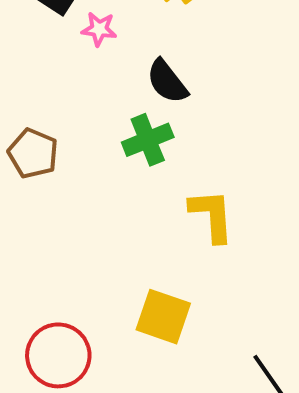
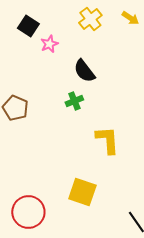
pink star: (99, 29) -> (49, 44), turned -30
green cross: (148, 140) -> (74, 101), size x0.7

